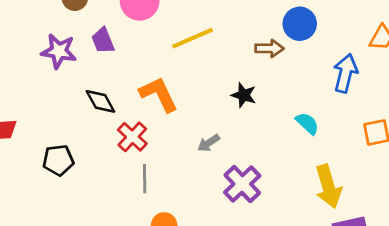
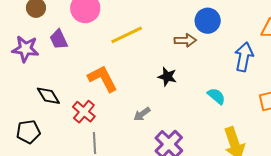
black diamond: (100, 101) -> (48, 96), moved

